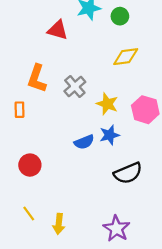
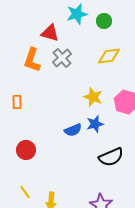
orange L-shape: (37, 78) -> (32, 60), moved
gray cross: (75, 87) -> (62, 58), moved

